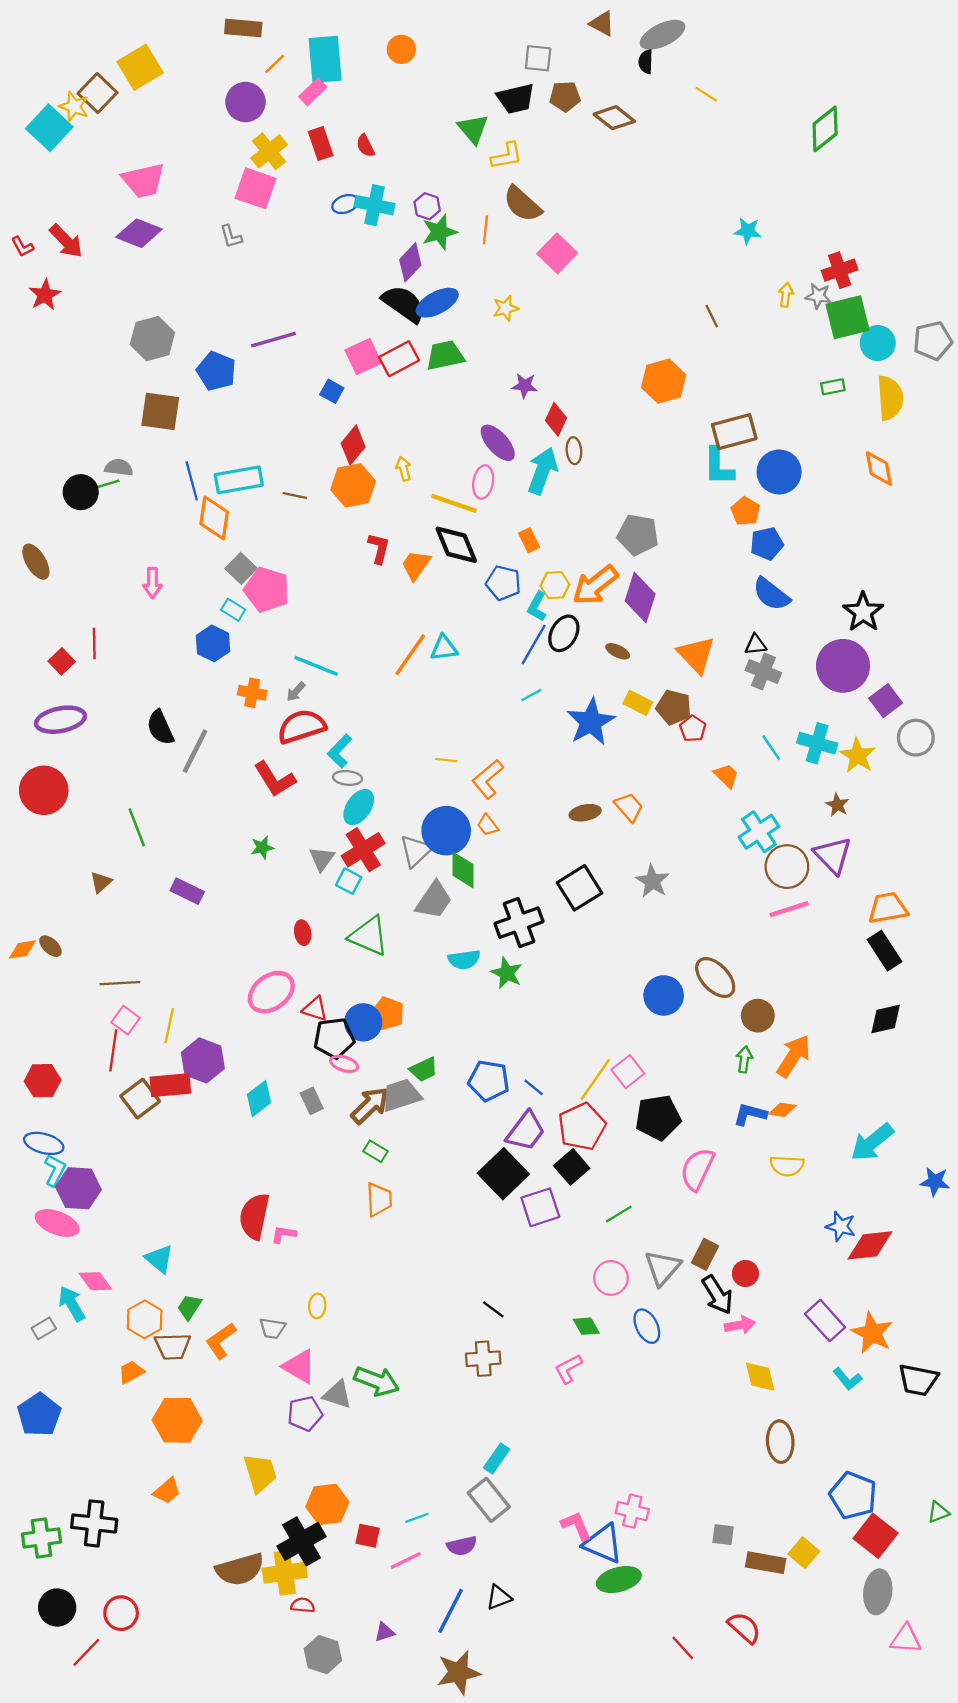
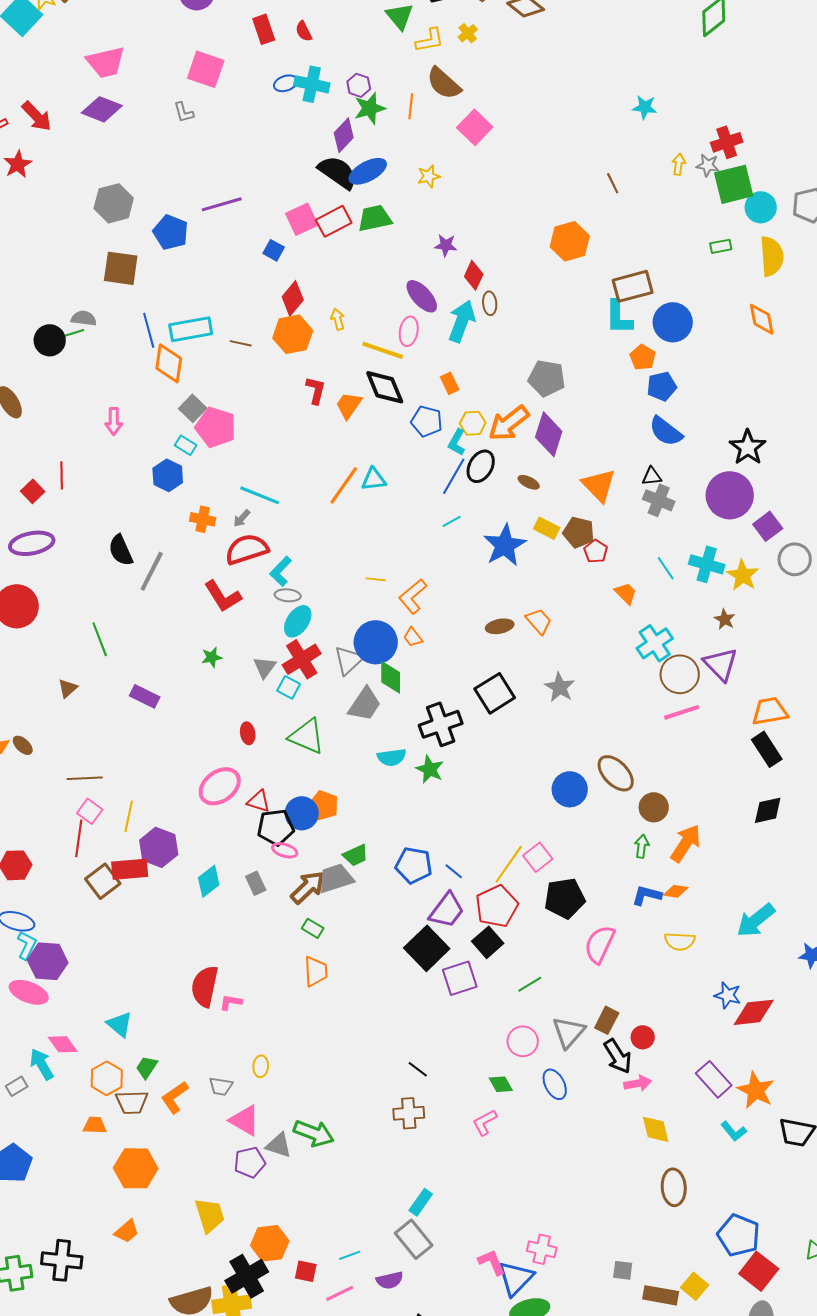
yellow cross: (269, 151) -> (468, 33), moved, size x0.6
orange trapezoid: (131, 1372) -> (95, 1125), turned 30
blue triangle: (603, 1544) -> (516, 1278), turned 51

